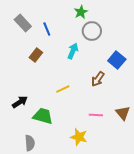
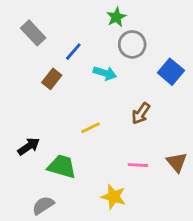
blue line: (47, 29) -> (73, 52), moved, turned 64
cyan arrow: (73, 51) -> (105, 73), turned 84
blue square: (117, 60) -> (171, 72), moved
gray semicircle: (30, 143) -> (43, 205), turned -119

